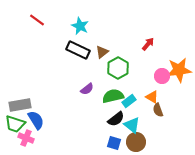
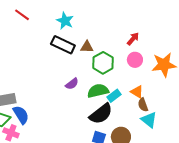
brown triangle: (102, 52) -> (87, 47), turned 40
pink circle: (162, 76) -> (135, 60), moved
black semicircle: (116, 119) -> (101, 114), size x1.4
cyan triangle: (132, 125) -> (149, 120), moved

